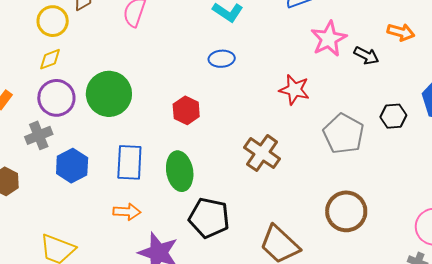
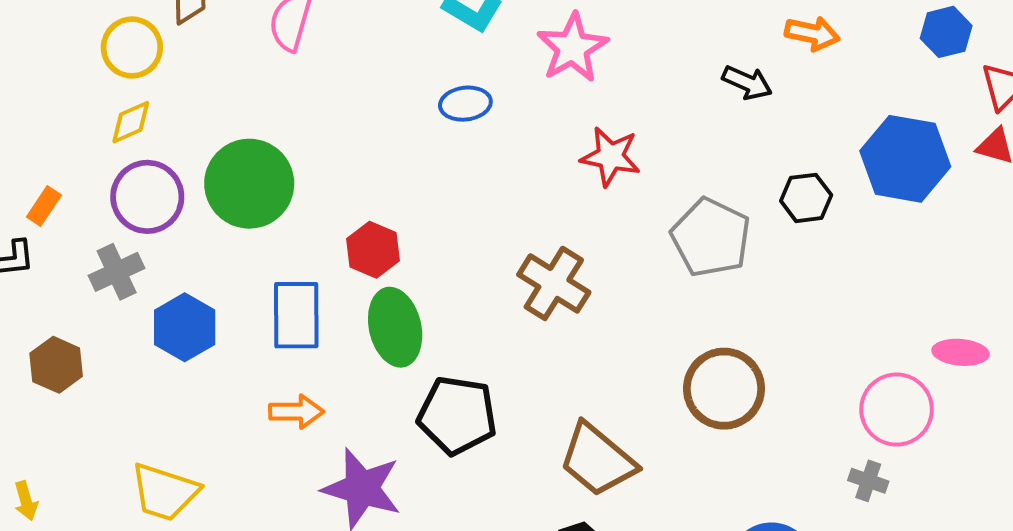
pink star: (329, 39) -> (573, 48), moved
red hexagon: (186, 110) -> (373, 250), moved

